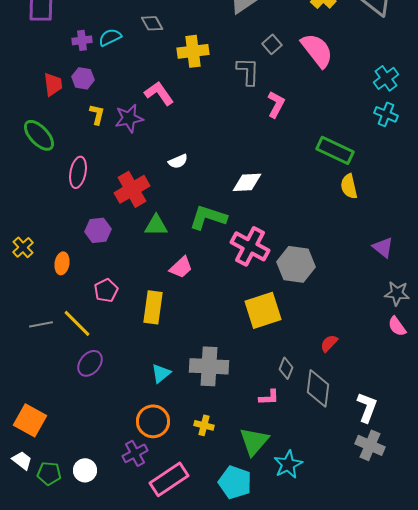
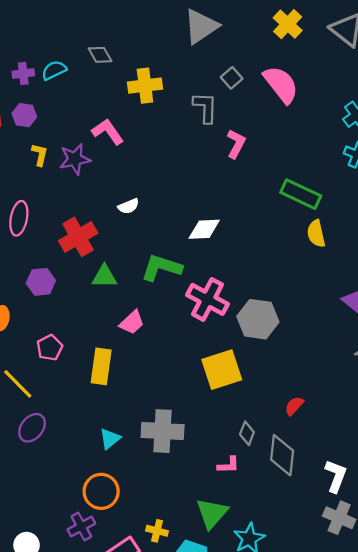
yellow cross: (204, 425) -> (157, 531), moved

